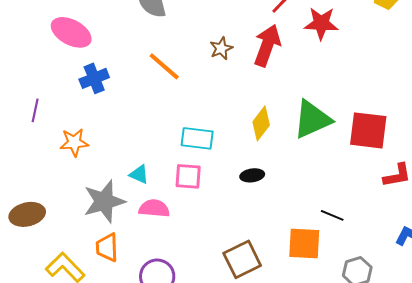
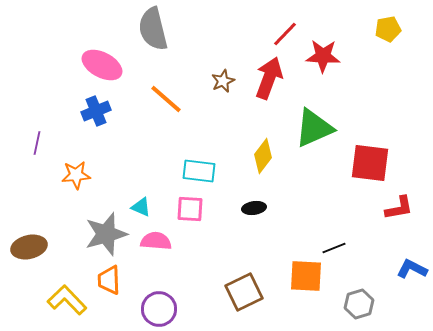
pink ellipse: (71, 32) -> (102, 65), moved
green triangle: (312, 119) -> (314, 128), moved
black line: (332, 215) -> (334, 248), turned -45

